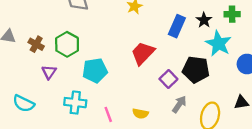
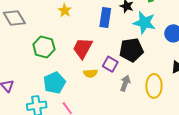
green hexagon: (67, 44) -> (44, 47), moved
cyan pentagon: (95, 70) -> (54, 83), moved
yellow semicircle: (140, 114) -> (90, 73), moved

